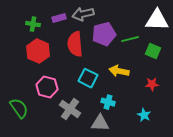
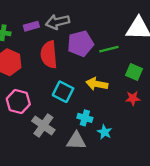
green square: (153, 51) -> (134, 72), moved
cyan star: (144, 115) -> (104, 132), moved

